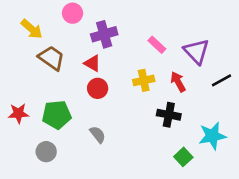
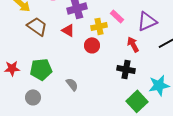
purple triangle: (196, 51) -> (147, 21), turned 50
yellow cross: (144, 80) -> (99, 26), moved
red circle: (98, 88) -> (92, 45), moved
green square: (183, 157) -> (137, 101), size x1.5

